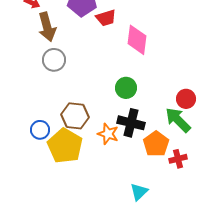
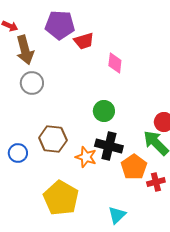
pink diamond: (137, 40) -> (115, 63), size x0.7
yellow pentagon: (65, 146) -> (61, 198), moved

